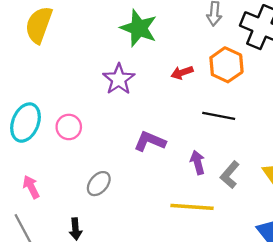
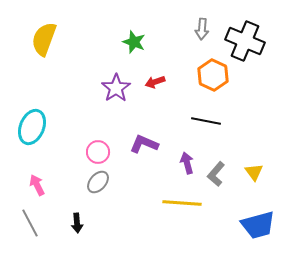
green star: (139, 28) -> (134, 42), size x0.7
red arrow: (182, 73) -> (155, 82), moved
pink circle: (69, 127) -> (98, 152), moved

